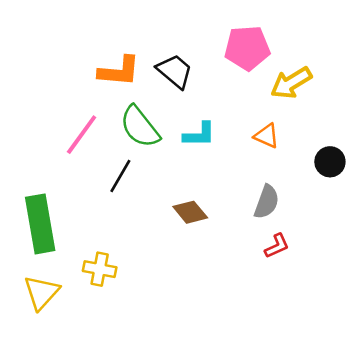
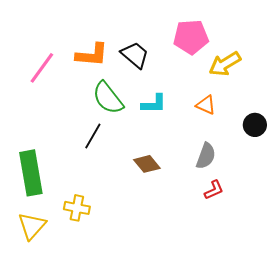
pink line: (82, 135) -> (42, 68), moved

